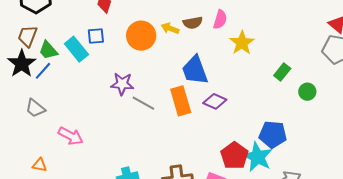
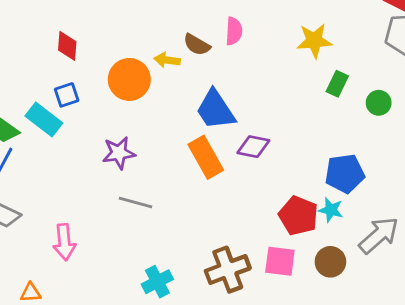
brown semicircle: (193, 23) -> (197, 45), turned 54
yellow star: (242, 43) -> (314, 41), moved, turned -30
gray line: (143, 103) -> (135, 203), moved
pink arrow: (71, 136) -> (64, 242), turned 70
cyan star: (257, 157) -> (331, 210), size x0.6

